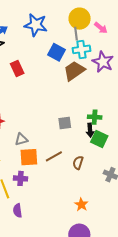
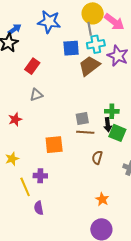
pink arrow: (101, 28) -> (114, 22), size x1.5
blue square: (57, 52) -> (71, 48), turned -30
red rectangle: (17, 69) -> (32, 66), turned 63
gray triangle: (21, 139) -> (36, 95), moved
brown line: (54, 156) -> (85, 132), moved, turned 36
orange square: (29, 157) -> (54, 145), moved

